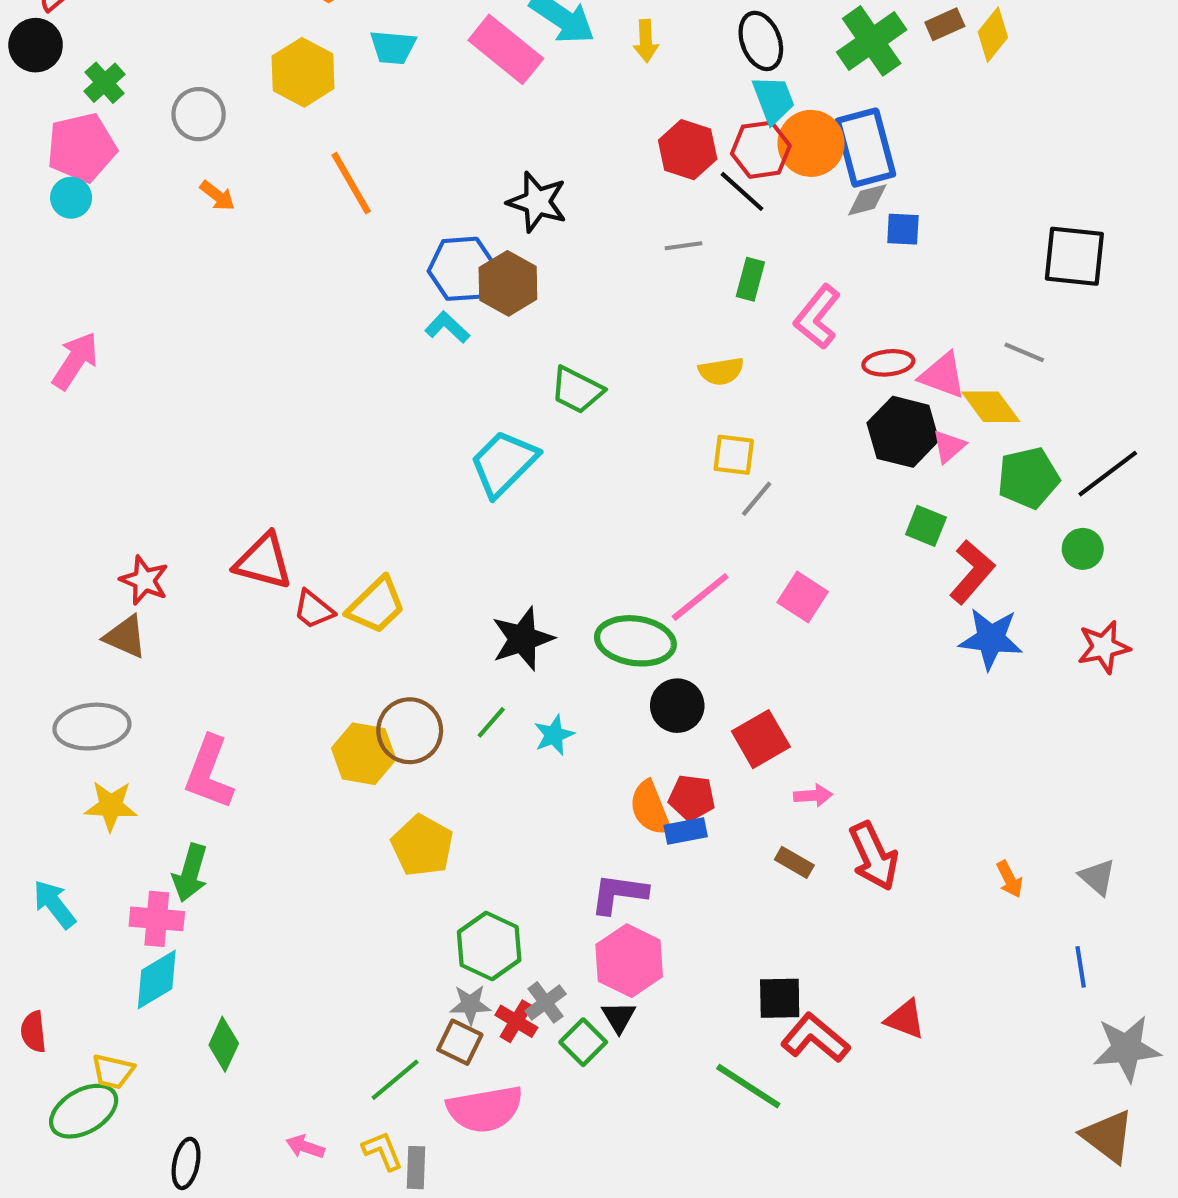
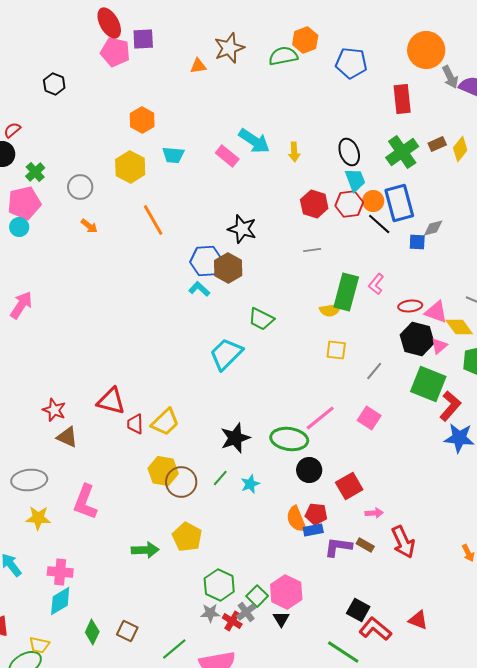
pink rectangle: (506, 49) -> (227, 156), size x0.7
orange circle: (811, 143) -> (373, 201), size x0.7
black line: (742, 191) -> (379, 224), moved
gray diamond: (867, 200) -> (433, 228), moved
green rectangle: (750, 279) -> (346, 292), moved, size x1.8
pink L-shape: (817, 317) -> (376, 284), size x0.7
gray line: (757, 499) -> (374, 371), moved
green square: (926, 526) -> (428, 384), size x1.8
red trapezoid: (314, 609) -> (135, 424), turned 50
brown triangle: (125, 637) -> (67, 437), moved
yellow hexagon: (364, 754) -> (163, 471), moved
green arrow: (190, 873) -> (145, 550), moved, turned -108
purple L-shape: (619, 894) -> (338, 547), moved
black square: (780, 998) -> (358, 610), turned 30
brown square: (460, 1042) -> (127, 631), moved
green square: (583, 1042) -> (257, 596), moved

